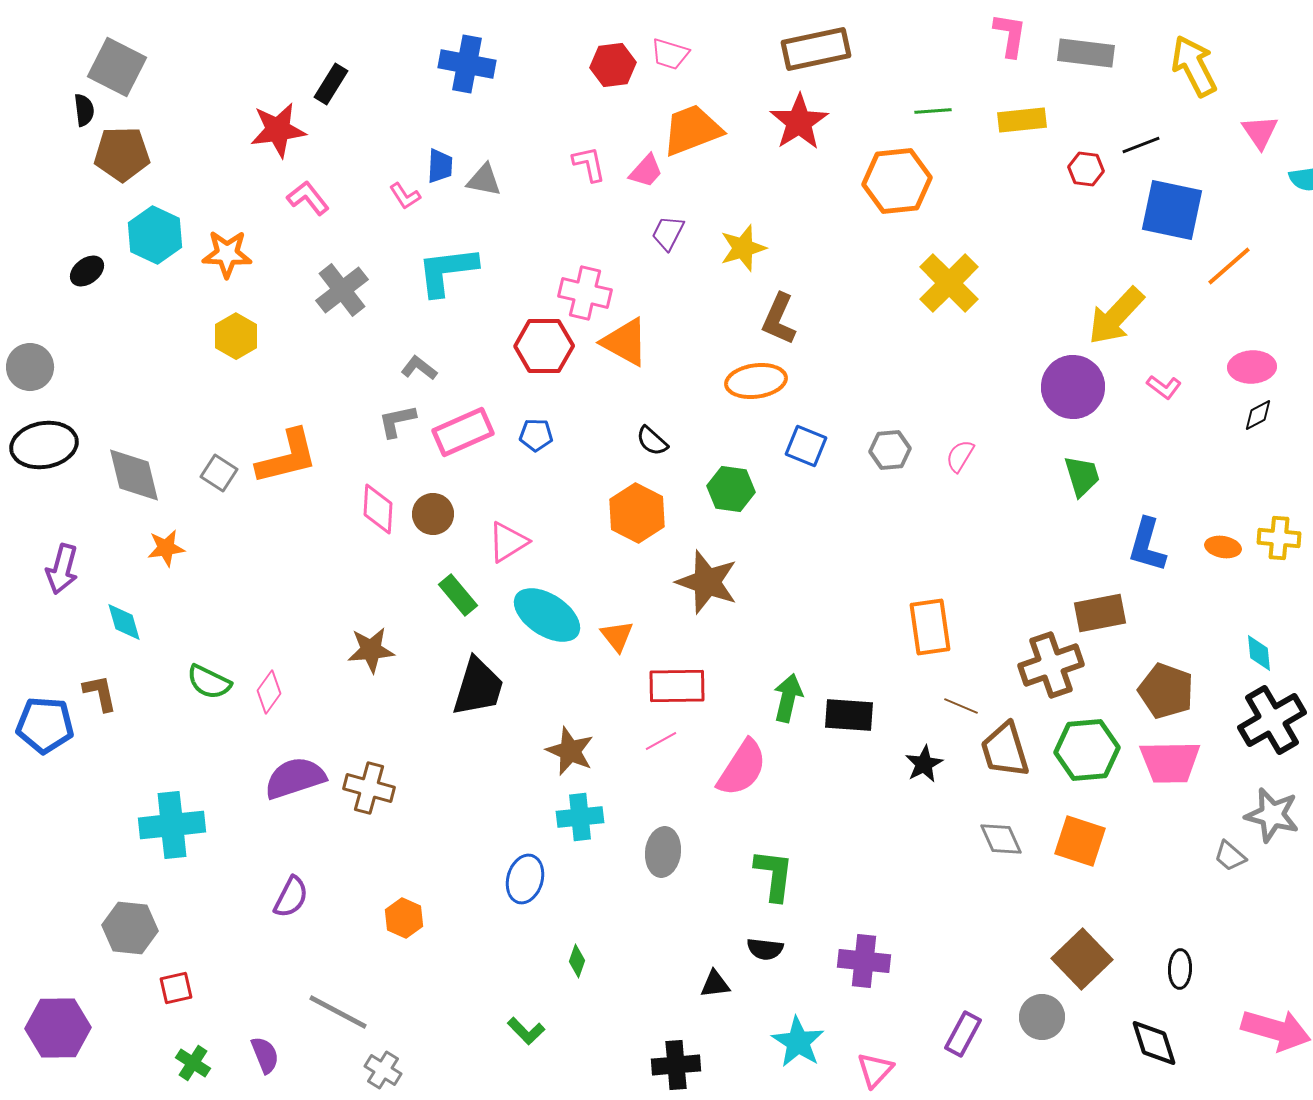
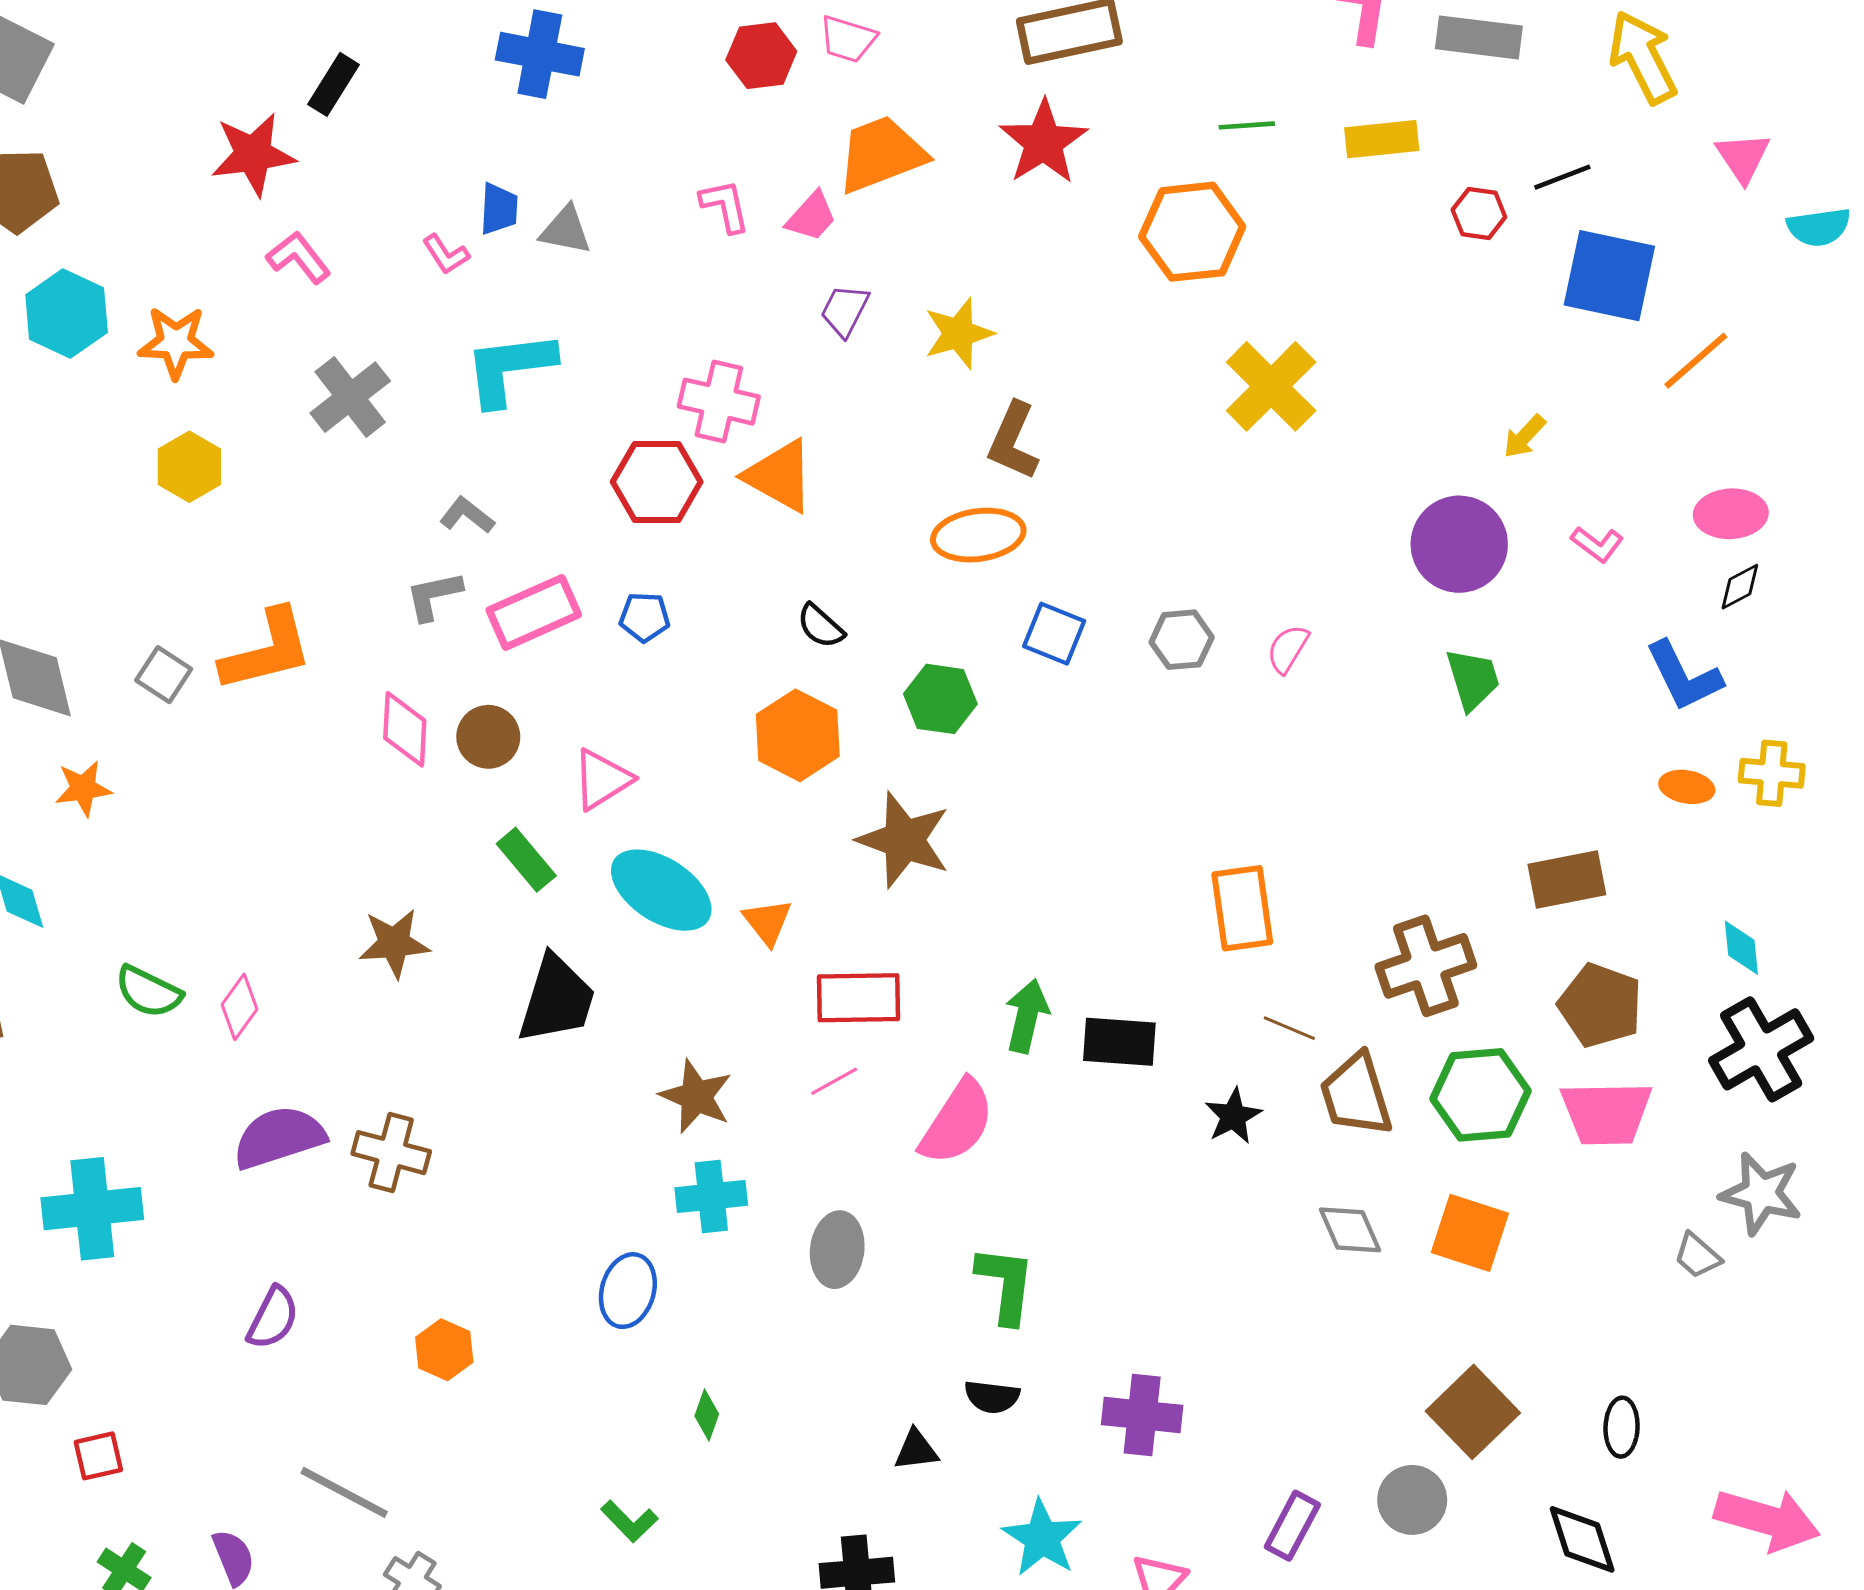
yellow arrow: (1116, 316) -> (1524, 436), size x0.5
blue L-shape: (1147, 545) -> (1684, 676), moved, turned -42
brown rectangle: (1100, 613) -> (1567, 879), moved

